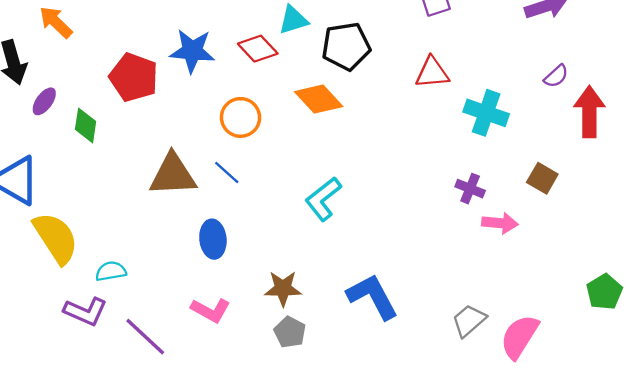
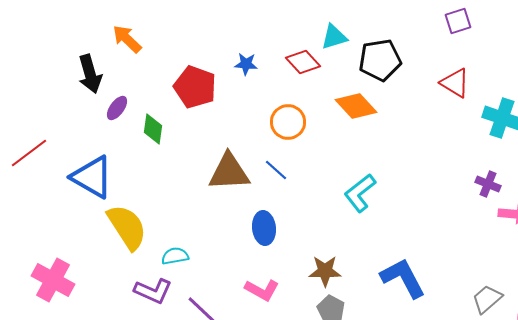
blue star: (192, 51) -> (246, 64), size x0.6
red triangle: (432, 73) -> (455, 83), turned 36

